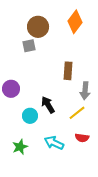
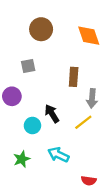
orange diamond: (75, 22) -> (89, 36), moved, turned -55
gray square: (29, 46) -> (28, 66), moved
red semicircle: (82, 138) -> (89, 181), moved

